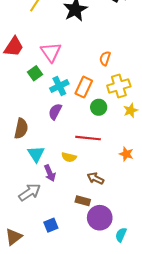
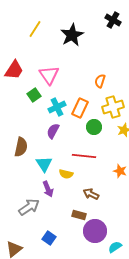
cyan triangle: (36, 154) -> (44, 164), moved
blue square: (51, 225) -> (49, 238), turned -32
cyan semicircle: (121, 235) -> (115, 247), turned 32

